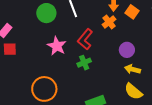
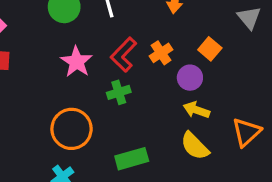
orange square: (132, 12) -> (210, 49), moved
orange cross: (109, 22) -> (161, 53), moved
orange circle: (44, 89) -> (72, 129), moved

